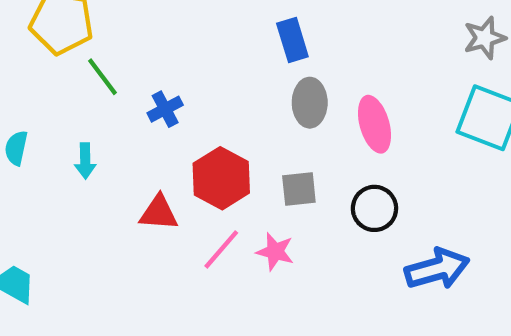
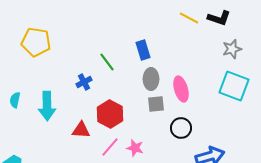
green line: (102, 77) -> (107, 62), moved
cyan arrow: (85, 161) -> (47, 106), size x1.8
gray square: (299, 189) -> (156, 104), moved

